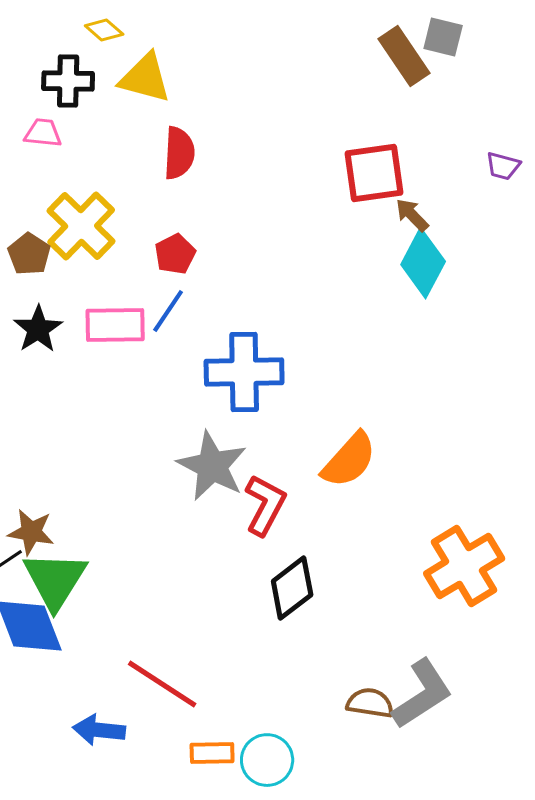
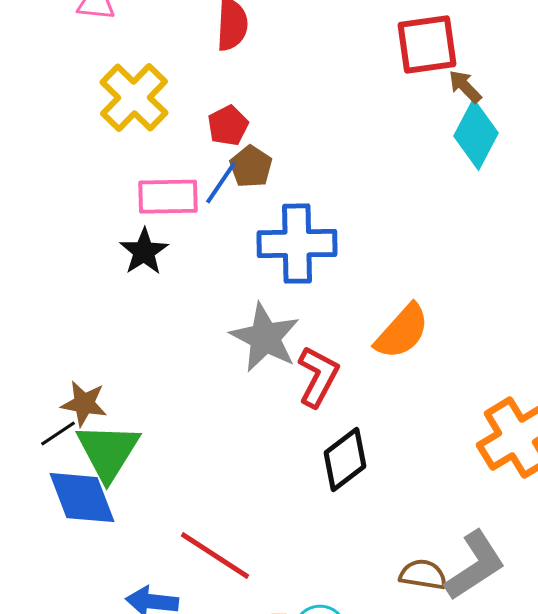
brown pentagon: (29, 254) -> (251, 167), moved
black star: (38, 329) -> (144, 252), moved

